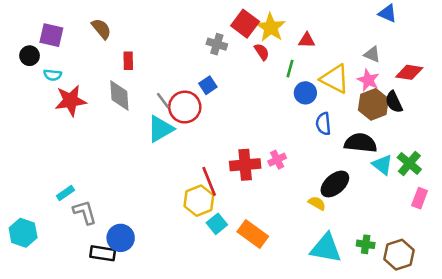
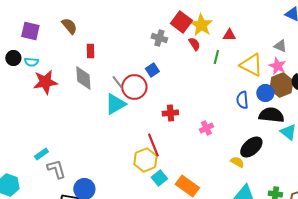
black circle: (30, 56) -> (13, 58), moved
blue circle: (305, 93) -> (265, 93), moved
red cross: (245, 165) -> (170, 113), moved, size x0.7

